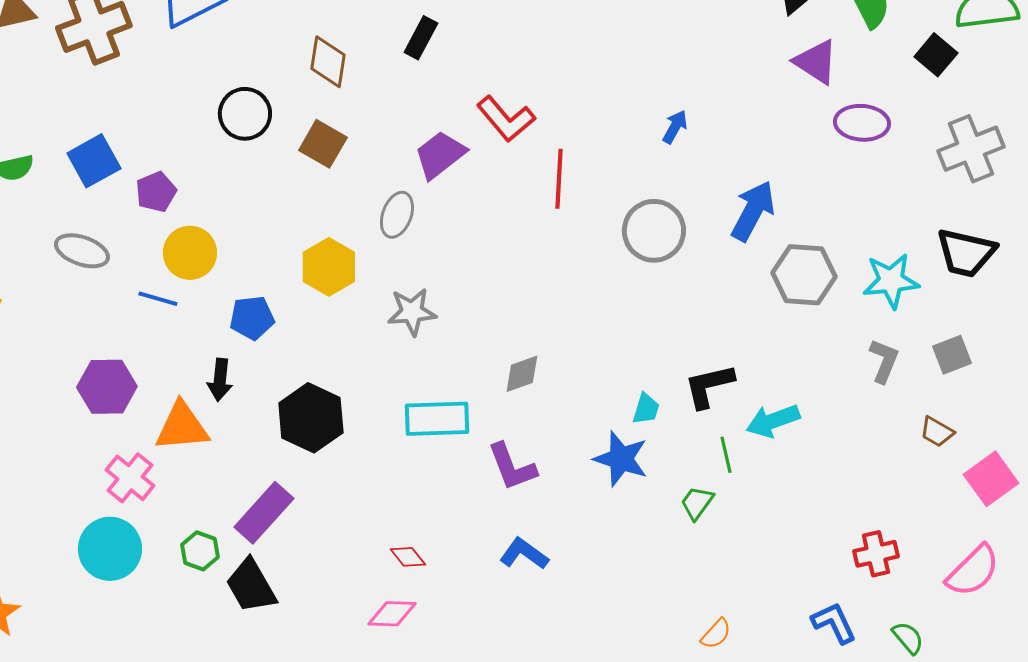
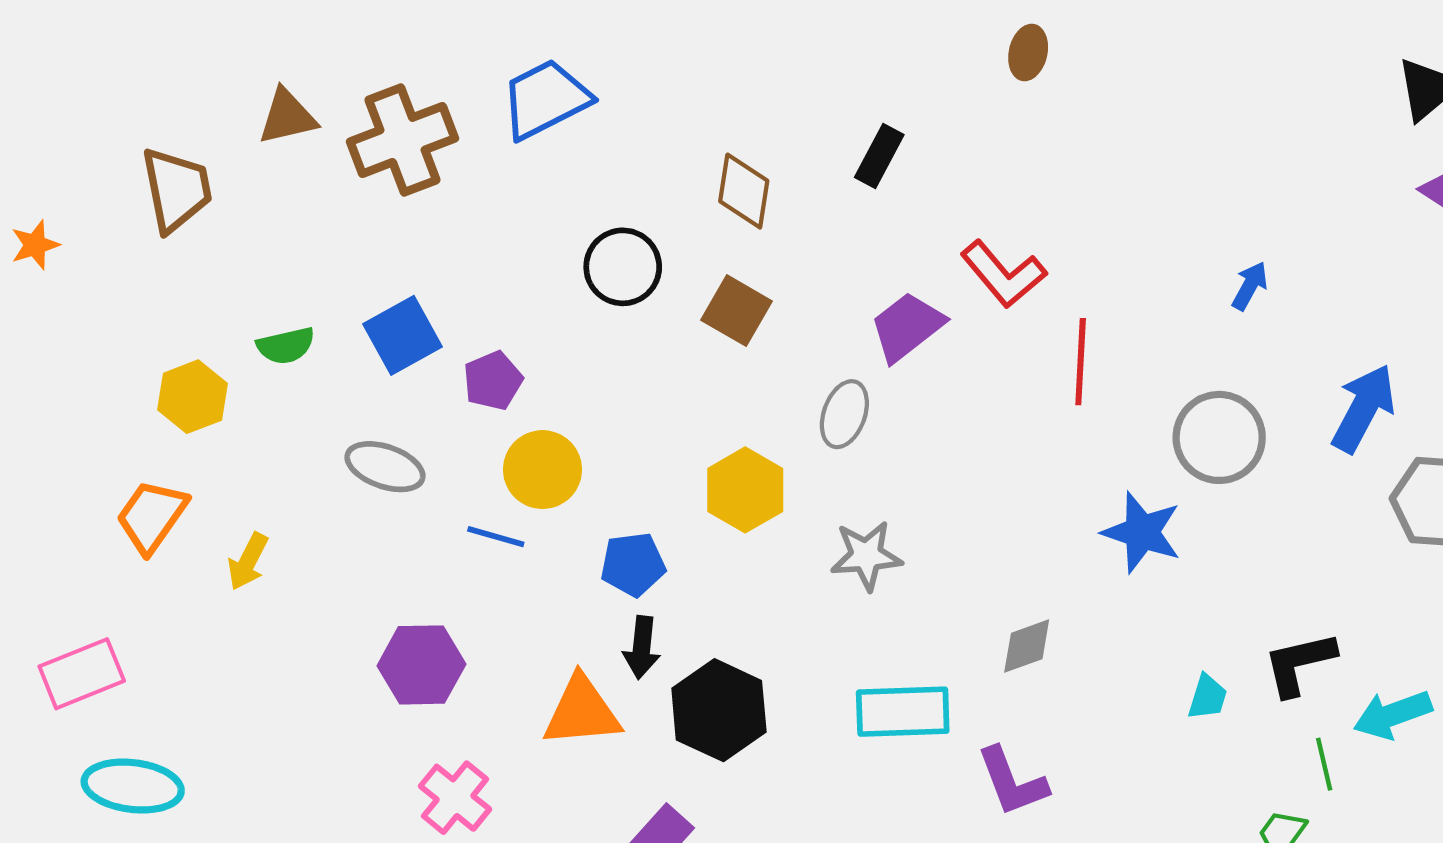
black arrow: (220, 380) -> (642, 647), moved
orange triangle: (182, 427) -> (582, 712), moved
blue star: (621, 459) -> (1142, 532), moved

